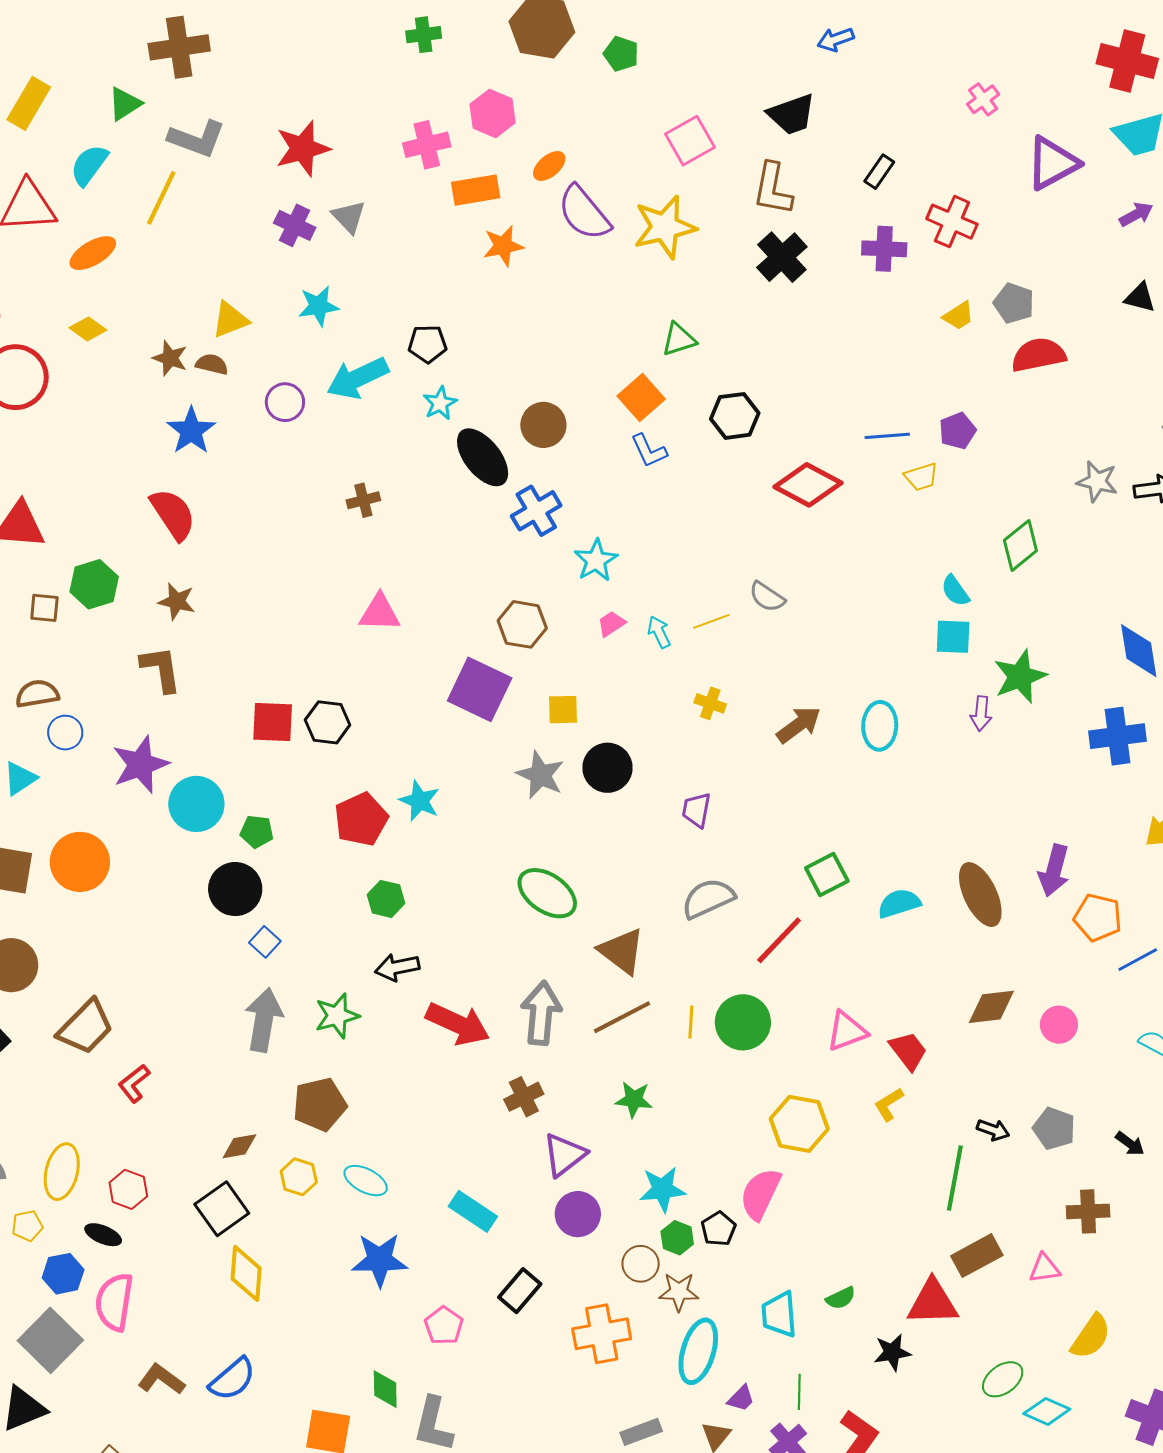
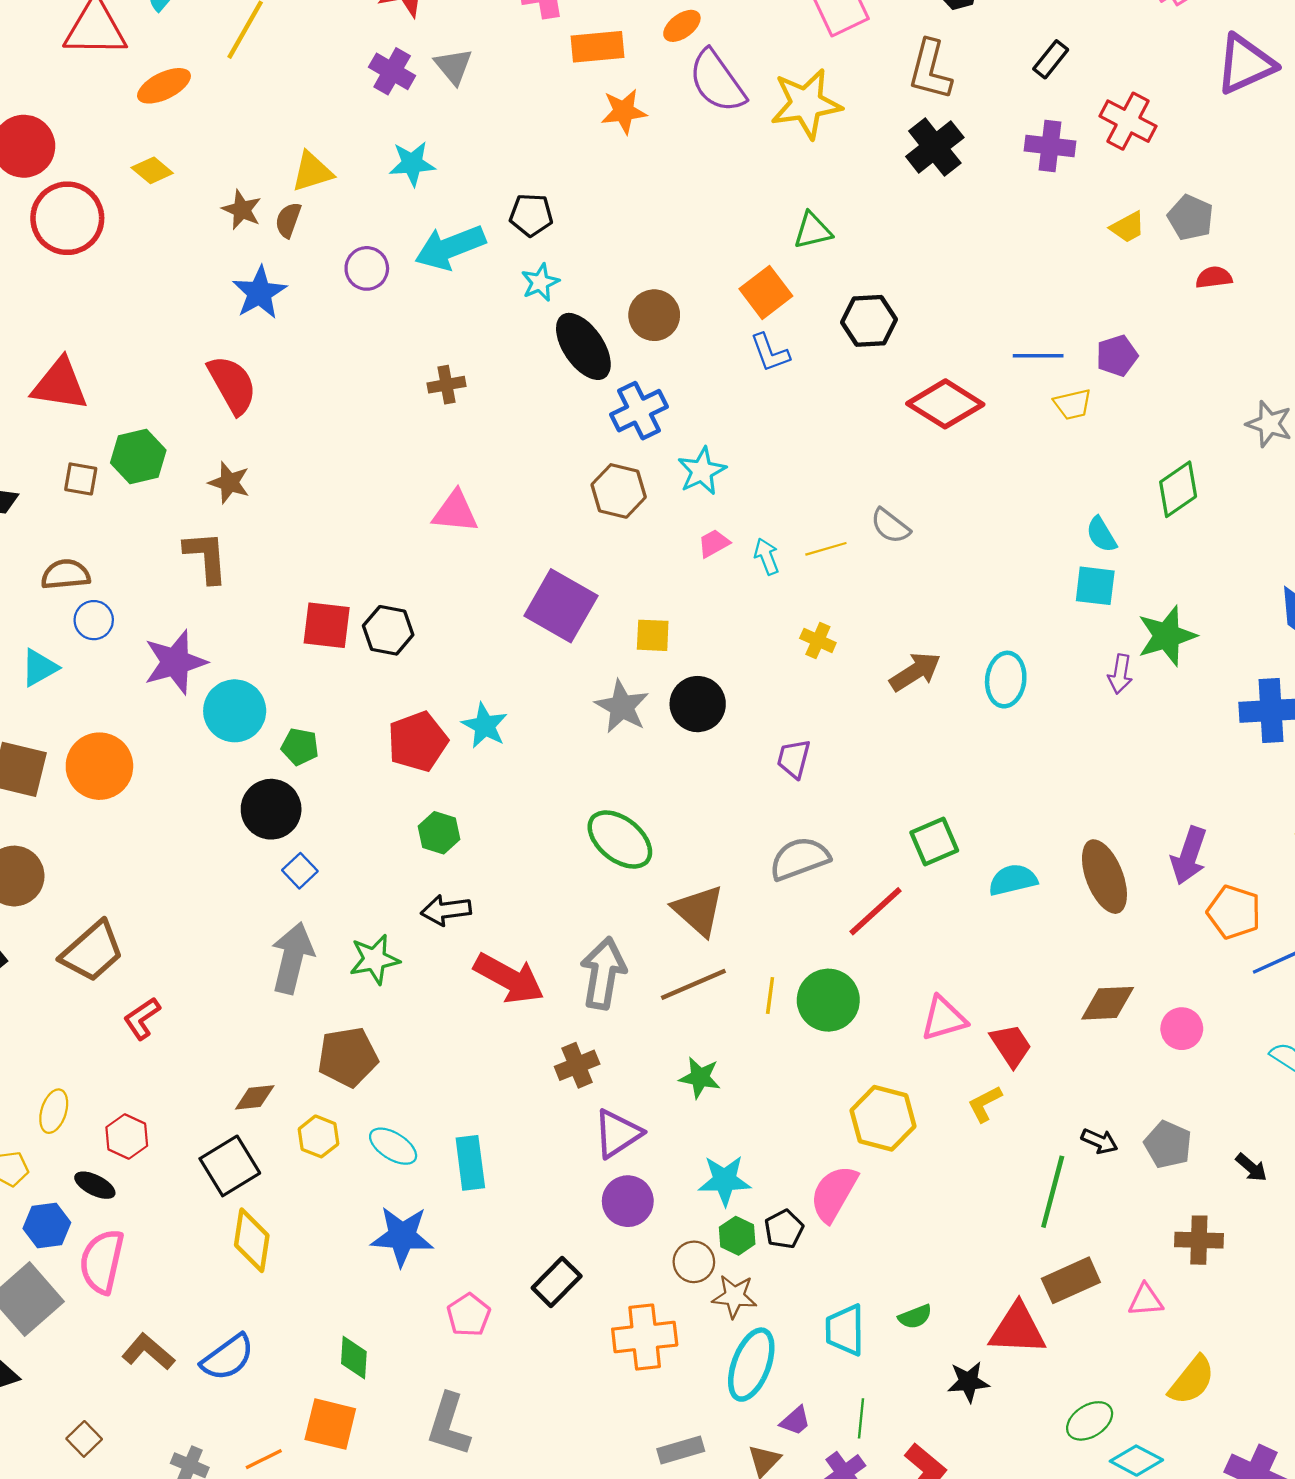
red semicircle: (1038, 355) -> (1214, 277), size x0.6
brown semicircle: (212, 364) -> (288, 220), turned -88
brown hexagon: (522, 624) -> (619, 491), moved
yellow ellipse: (62, 1172) -> (54, 1111), size x0.7
cyan rectangle: (473, 1211) -> (470, 1163), moved, turned 45
green diamond: (385, 1389) -> (354, 1358), moved

